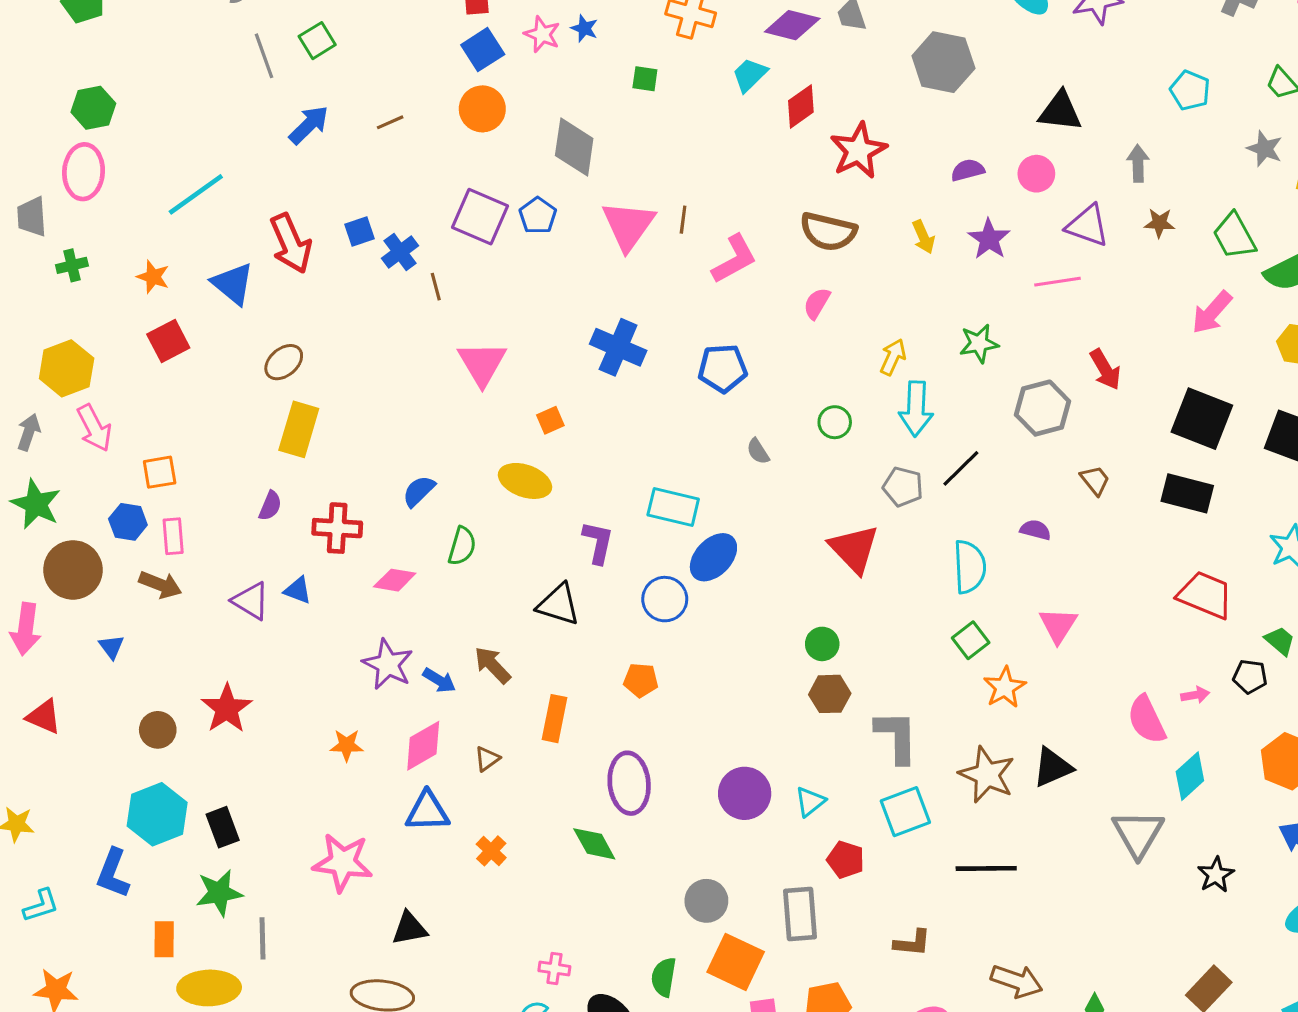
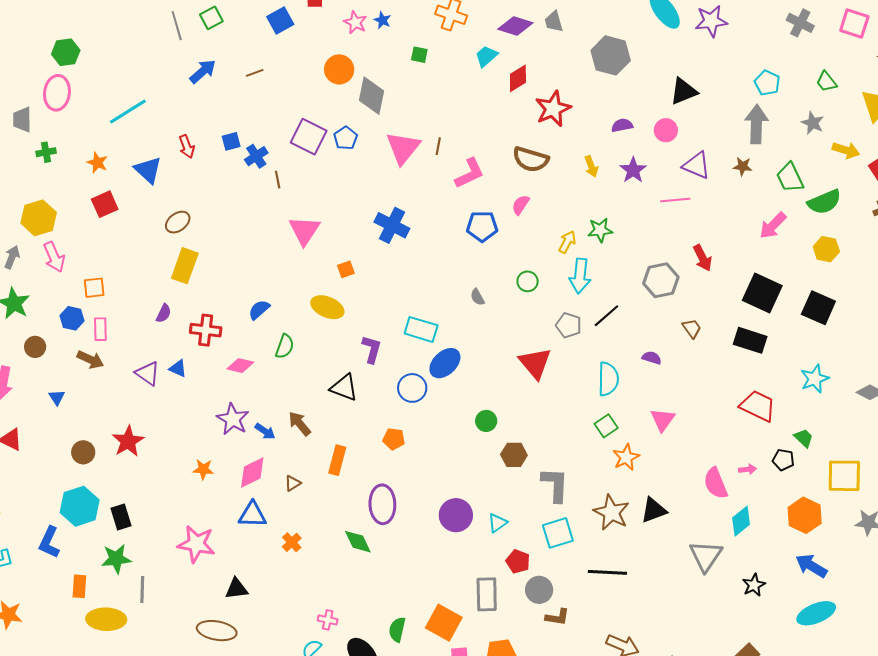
blue square: (483, 50) -> (280, 20), moved
orange circle: (482, 109) -> (339, 69), moved
black triangle: (1060, 111) -> (683, 91), turned -32
gray arrow: (1138, 163) -> (756, 124), moved, size x1.6
red arrow: (291, 243) -> (187, 147), size x0.6
green star: (979, 344) -> (600, 230), moved
blue pentagon: (723, 368) -> (482, 226), moved
brown circle: (73, 570) -> (35, 347), size x0.6
green circle: (822, 644) -> (486, 421), moved
gray circle: (706, 901) -> (539, 590), moved

